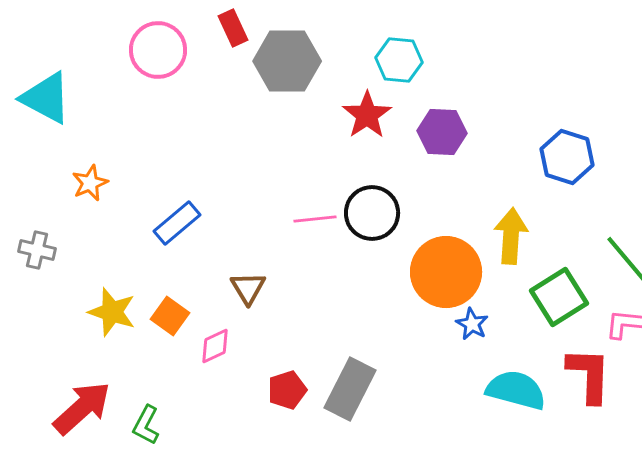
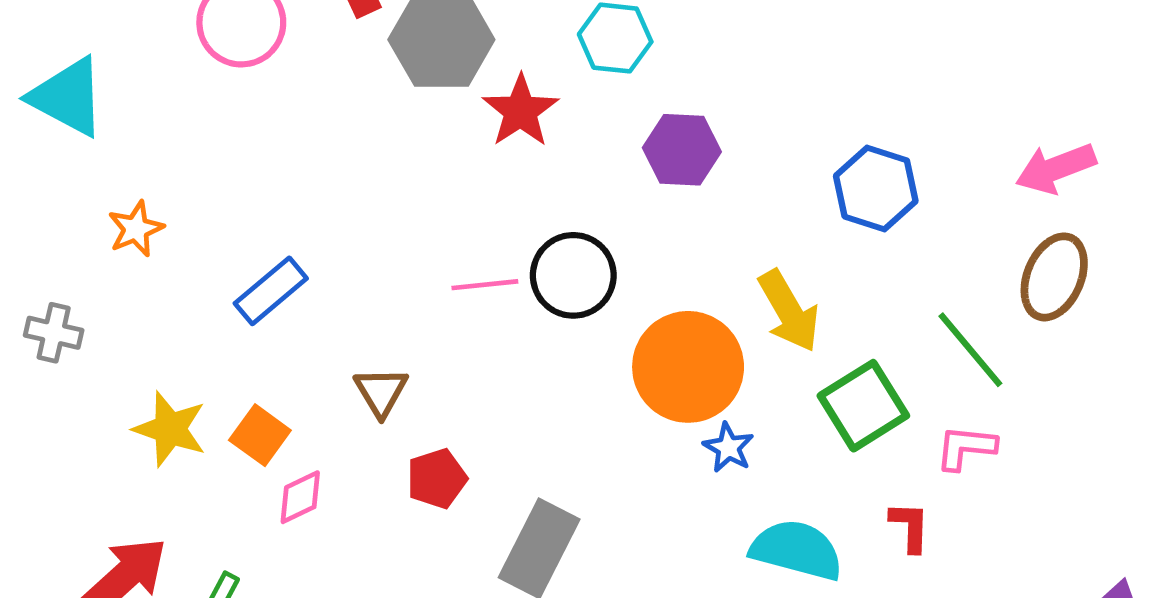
red star: (367, 115) -> (521, 111), moved
yellow arrow: (511, 236) -> (789, 311), turned 146
pink diamond: (215, 346) -> (300, 497), moved
red L-shape: (589, 375) -> (910, 527), size x0.6
red pentagon: (287, 390) -> (437, 479), moved

